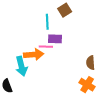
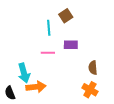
purple rectangle: (55, 39) -> (71, 45), moved
orange arrow: (34, 54) -> (36, 87), moved

